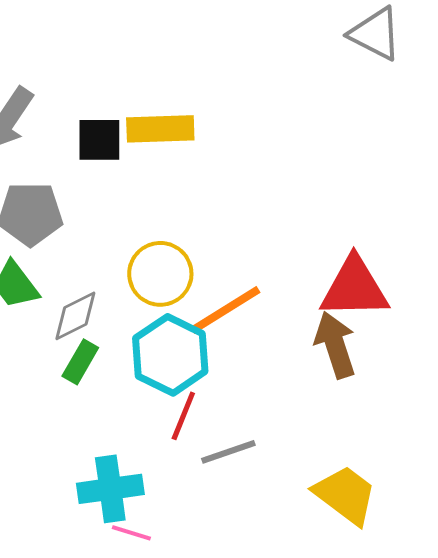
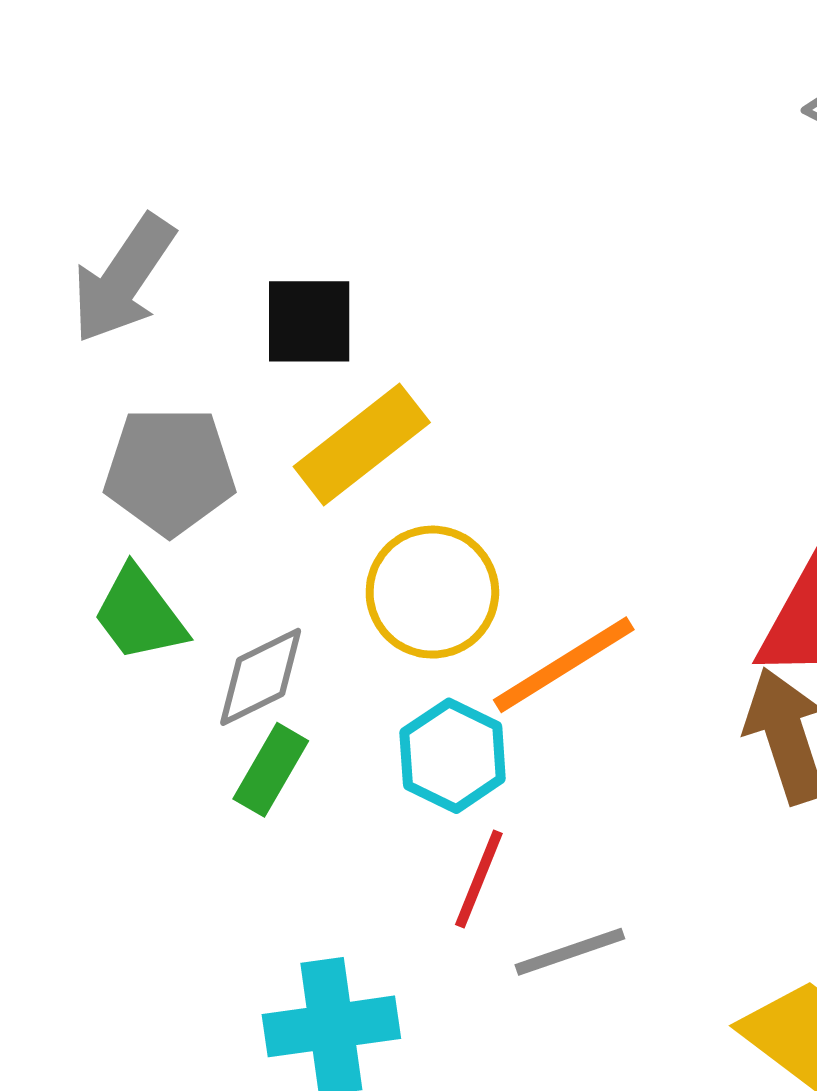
yellow rectangle: (160, 129) -> (362, 445), moved, turned -36
cyan hexagon: (170, 355) -> (453, 756), size x0.7

